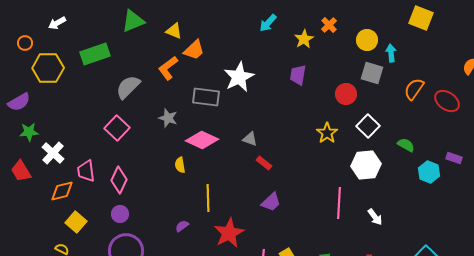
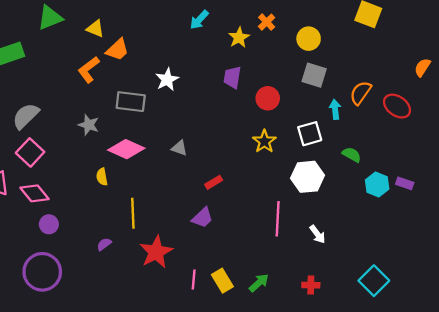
cyan arrow: (391, 53) -> (335, 109), moved
white star: (239, 77) -> (167, 80), size x0.7
gray semicircle: (128, 87) -> (26, 116), moved
red circle: (346, 94) -> (268, 98), moved
white square: (368, 126) -> (310, 134), turned 30
pink square: (117, 128) -> (30, 152), moved
purple rectangle: (454, 158) -> (405, 183), moved
red rectangle: (264, 163) -> (214, 182), moved, turned -70
pink diamond: (119, 180) -> (35, 193), turned -64
purple circle: (120, 214) -> (49, 224), moved

